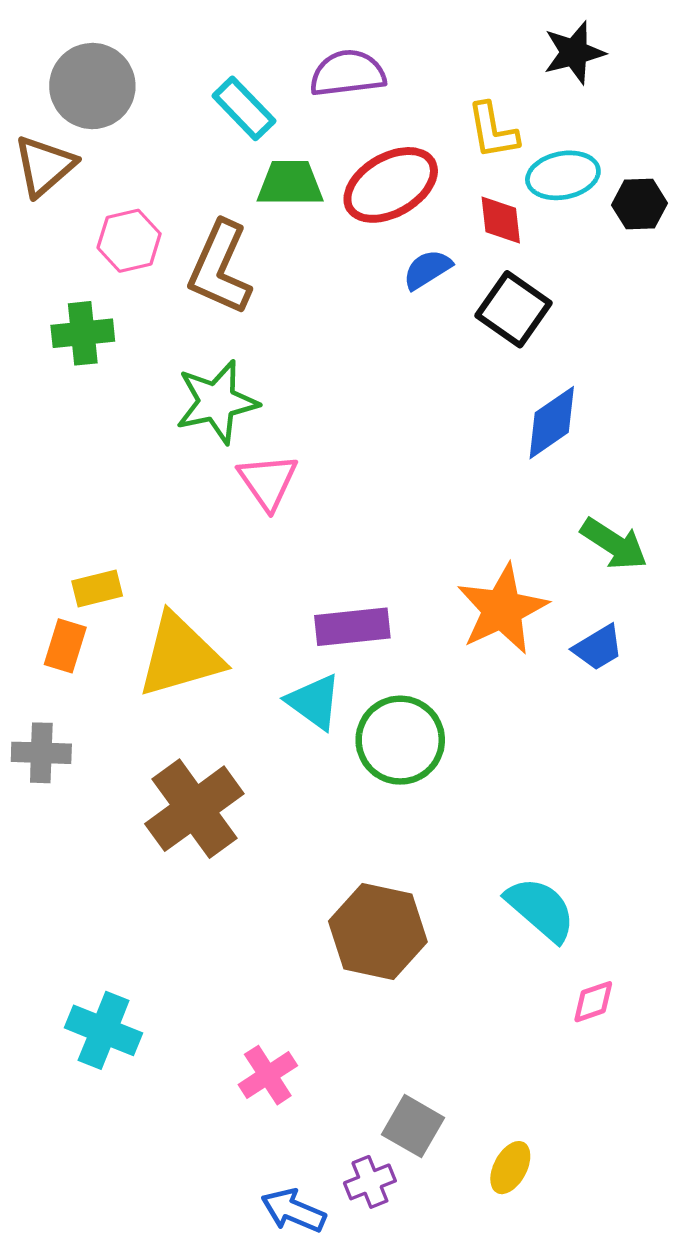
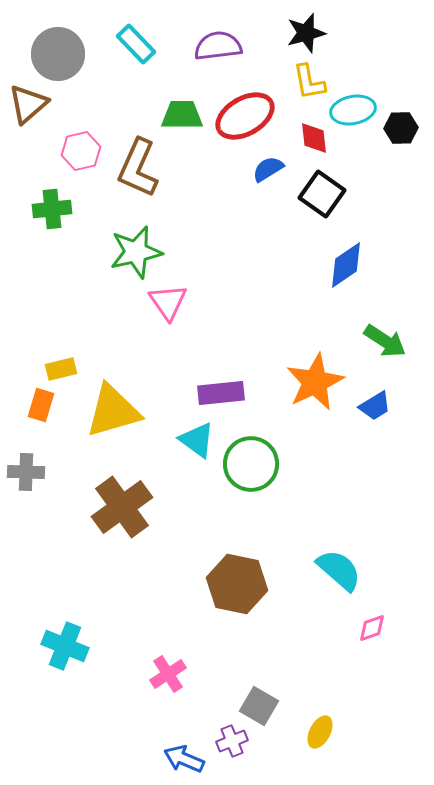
black star: (574, 53) -> (306, 33), moved
cyan rectangle: (244, 108) -> (136, 44), moved

